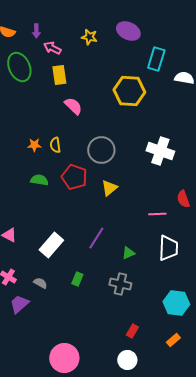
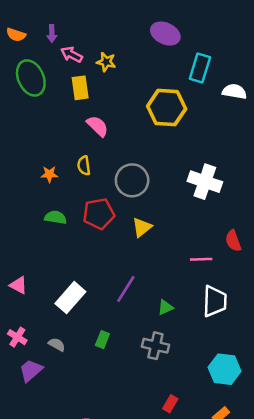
yellow star: (89, 37) -> (106, 62), moved
yellow semicircle: (55, 145) -> (84, 166), moved
red pentagon: (74, 177) -> (99, 214), turned -30

